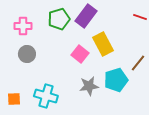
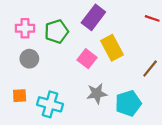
green pentagon: (59, 19) -> (57, 32), moved
cyan pentagon: (116, 80) -> (128, 103), moved
orange square: (14, 99) -> (20, 96), moved

